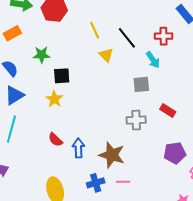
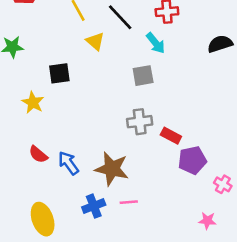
black square: (62, 76) -> (59, 73), moved
red rectangle: (168, 111) -> (171, 136), moved
blue arrow: (78, 148) -> (68, 163), turned -30

